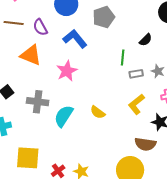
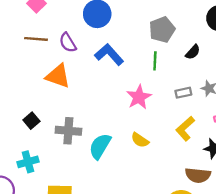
gray pentagon: (104, 17) -> (162, 30), moved
green line: (123, 57) -> (155, 61), moved
pink star: (67, 71) -> (139, 97), moved

